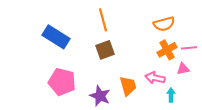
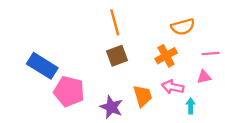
blue rectangle: (56, 37) -> (42, 66), moved
orange cross: (167, 50) -> (166, 56), moved

